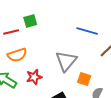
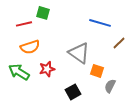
green square: (30, 21) -> (43, 13), turned 32
gray triangle: (66, 61) -> (79, 53), turned -35

